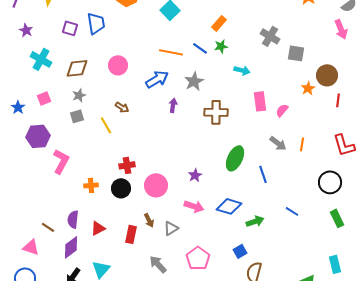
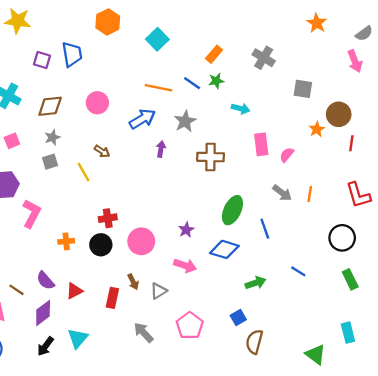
gray cross: (270, 36) -> (264, 58), moved
blue diamond: (229, 206) -> (224, 249), moved
purple semicircle: (73, 219) -> (45, 281), turned -48

